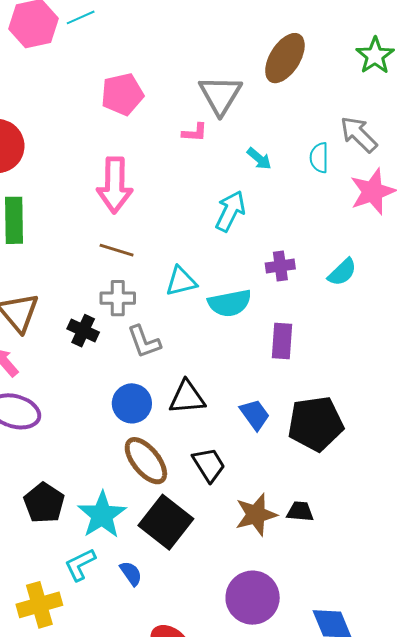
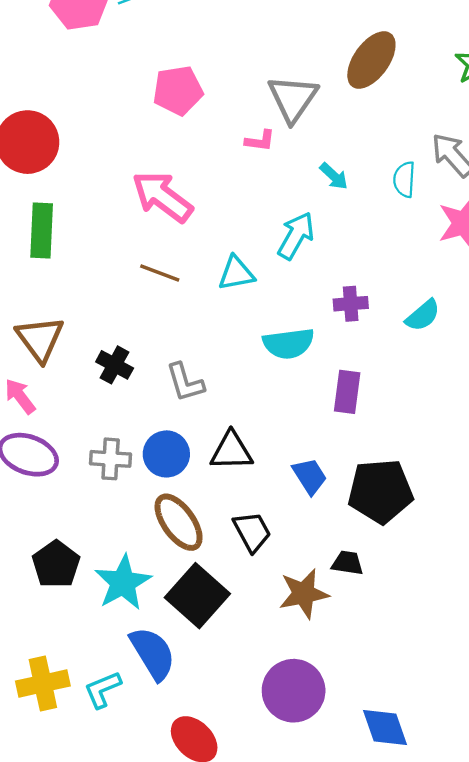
pink arrow: (115, 185) -> (162, 197), turned 122
cyan triangle: (181, 281) -> (236, 273), moved
gray cross: (118, 298) -> (111, 459), moved
black trapezoid: (300, 511) -> (347, 563), moved
cyan L-shape: (80, 565) -> (103, 689), moved
blue semicircle: (131, 573) -> (153, 653), size x1.8

